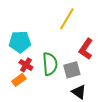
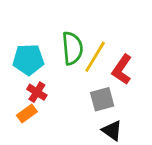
yellow line: (67, 19) -> (95, 57), moved
green semicircle: (50, 64) -> (72, 48), moved

